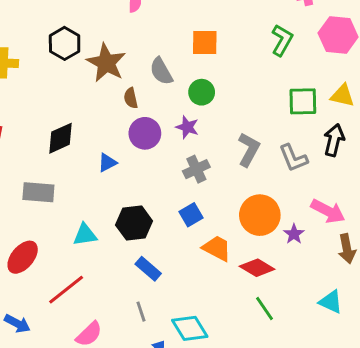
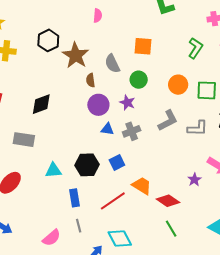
gray L-shape: (249, 150) -> (168, 120), turned 30
gray L-shape: (293, 158) -> (198, 128), turned -70
blue triangle: (107, 163) -> (107, 129), moved, turned 32
blue square: (191, 215) -> (117, 163), moved
orange circle: (260, 215) -> (178, 85), moved, size x0.7
blue rectangle: (148, 269) -> (75, 198), moved, turned 36
red line: (66, 290) -> (113, 201), moved
gray line: (141, 312) -> (79, 226), moved

